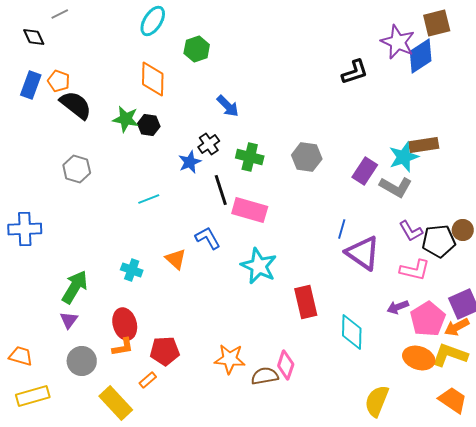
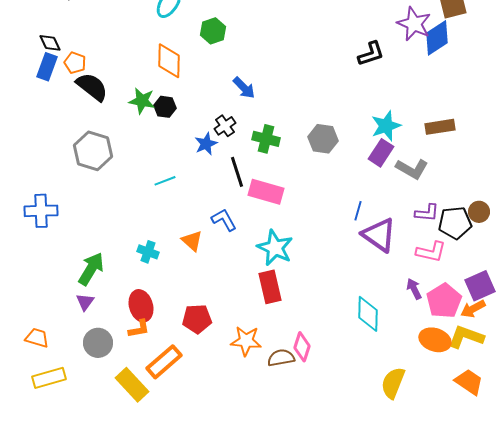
black diamond: (34, 37) -> (50, 43), moved
cyan star: (404, 157) -> (386, 126), moved
gray hexagon: (77, 169) -> (93, 151), size x1.4
purple L-shape: (411, 231) -> (427, 213), turned -55
red rectangle: (306, 302) -> (270, 287), moved
purple arrow: (398, 307) -> (414, 289), turned 85
red pentagon: (165, 351) -> (197, 319), moved
orange rectangle: (148, 380) -> (164, 362), size x2.0

